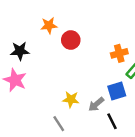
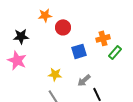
blue square: (117, 91) -> (79, 51), moved
yellow star: (71, 99) -> (55, 74), moved

